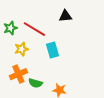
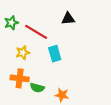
green star: (10, 28) -> (11, 23), moved
orange cross: (18, 74) -> (20, 78), turned 30

